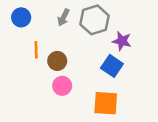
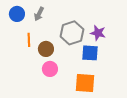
gray arrow: (63, 17) -> (39, 14), moved
gray hexagon: (95, 20) -> (72, 33), moved
blue square: (112, 66) -> (90, 53), turned -30

